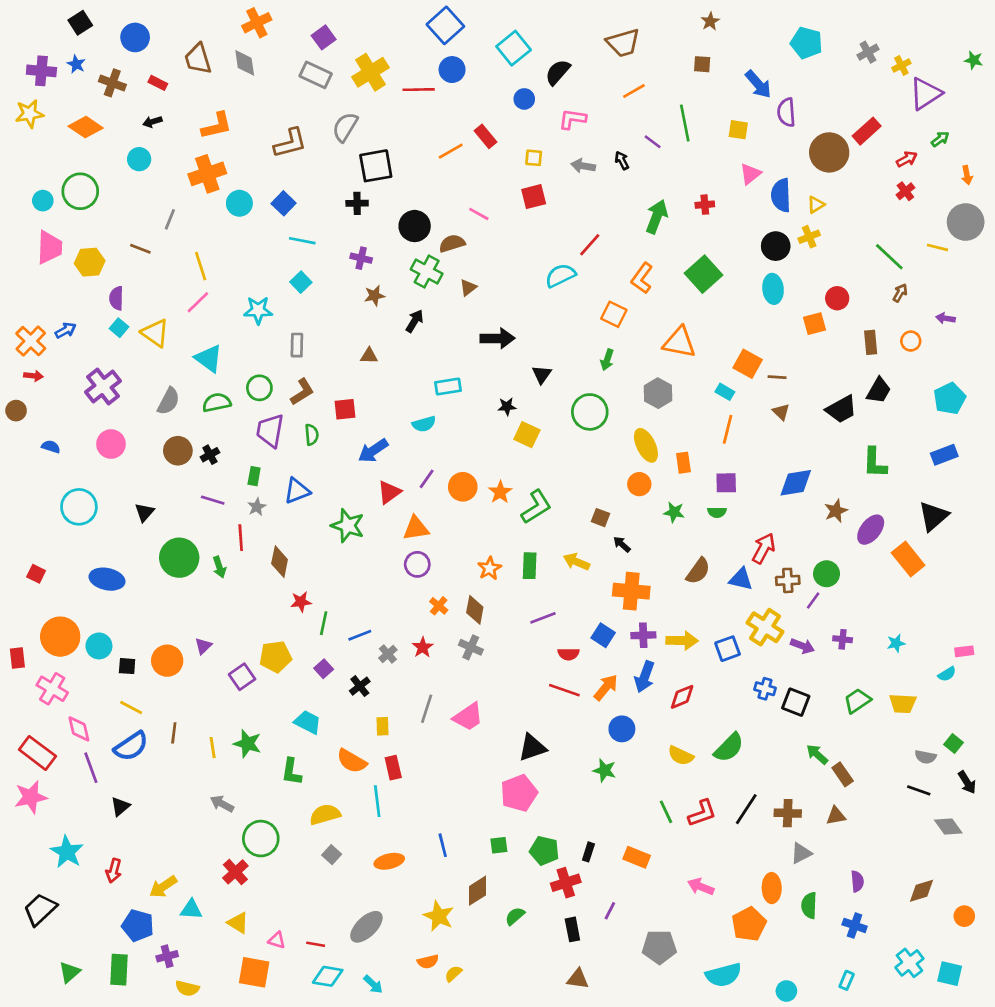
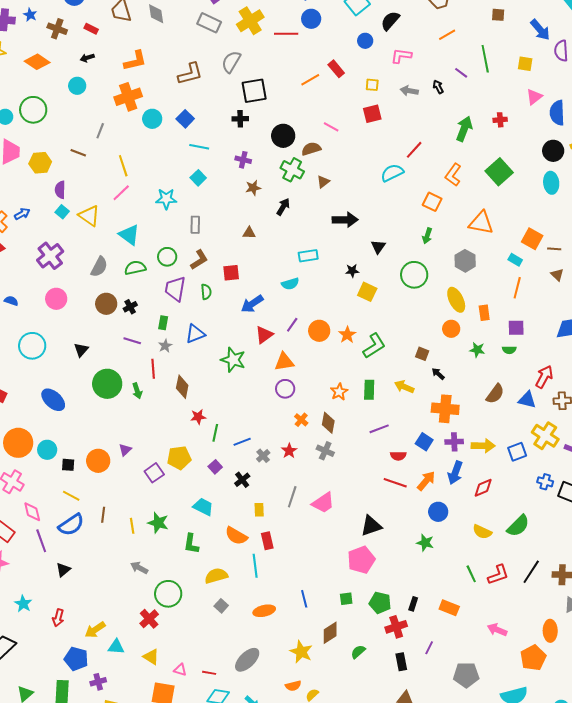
blue ellipse: (107, 579) -> (53, 400), turned 30
cyan star: (67, 852) -> (23, 604), size x0.7

